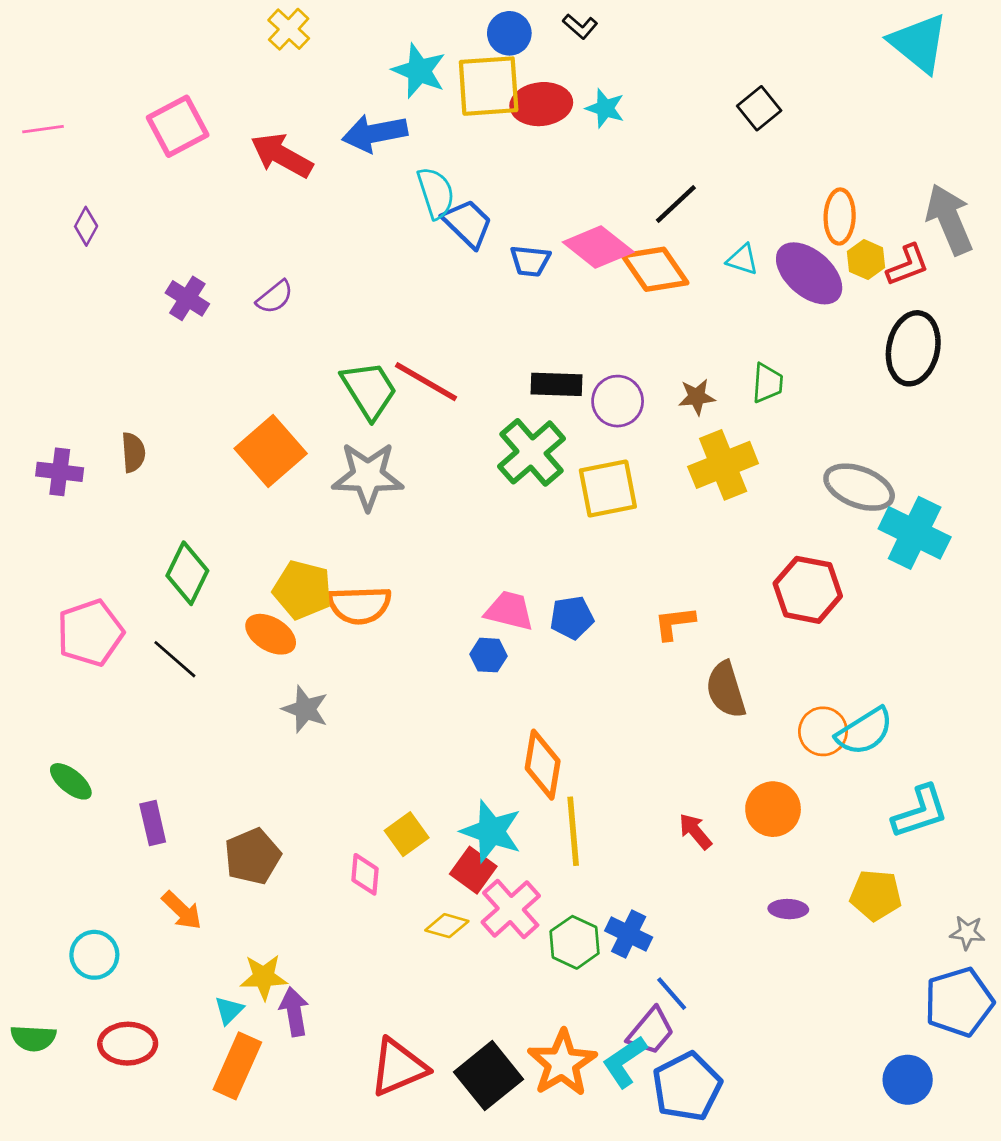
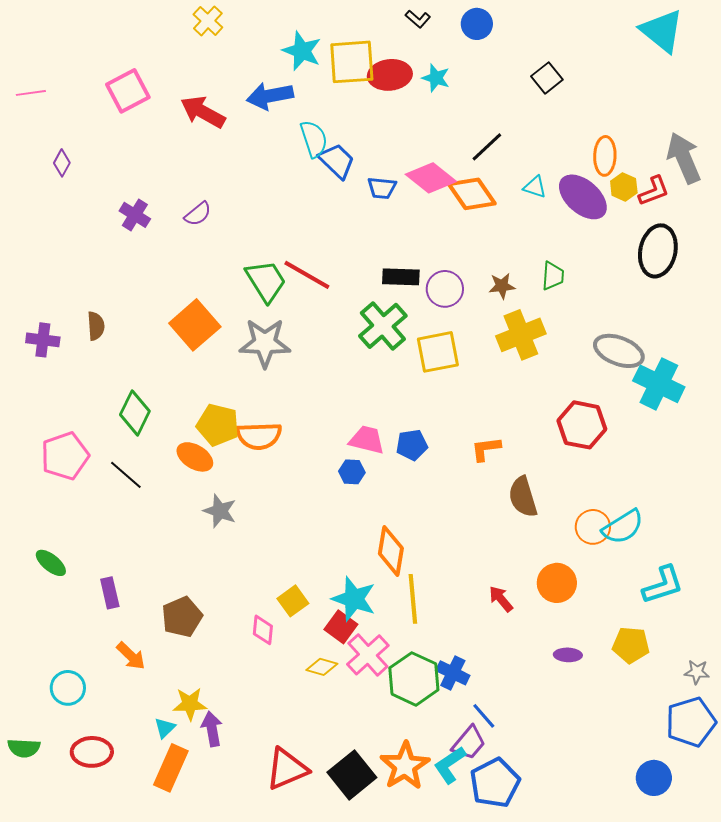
blue circle: (509, 33) -> (477, 24), moved
green hexagon: (575, 942) -> (414, 679), size x1.4

